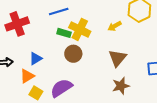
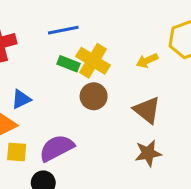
brown circle: (73, 54) -> (94, 96), moved
brown triangle: (118, 58) -> (147, 110), turned -36
yellow square: (36, 93) -> (17, 152), turned -32

